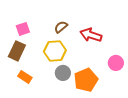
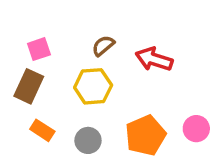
pink circle: (116, 63) -> (196, 129), moved
gray circle: (63, 73) -> (88, 140), moved

